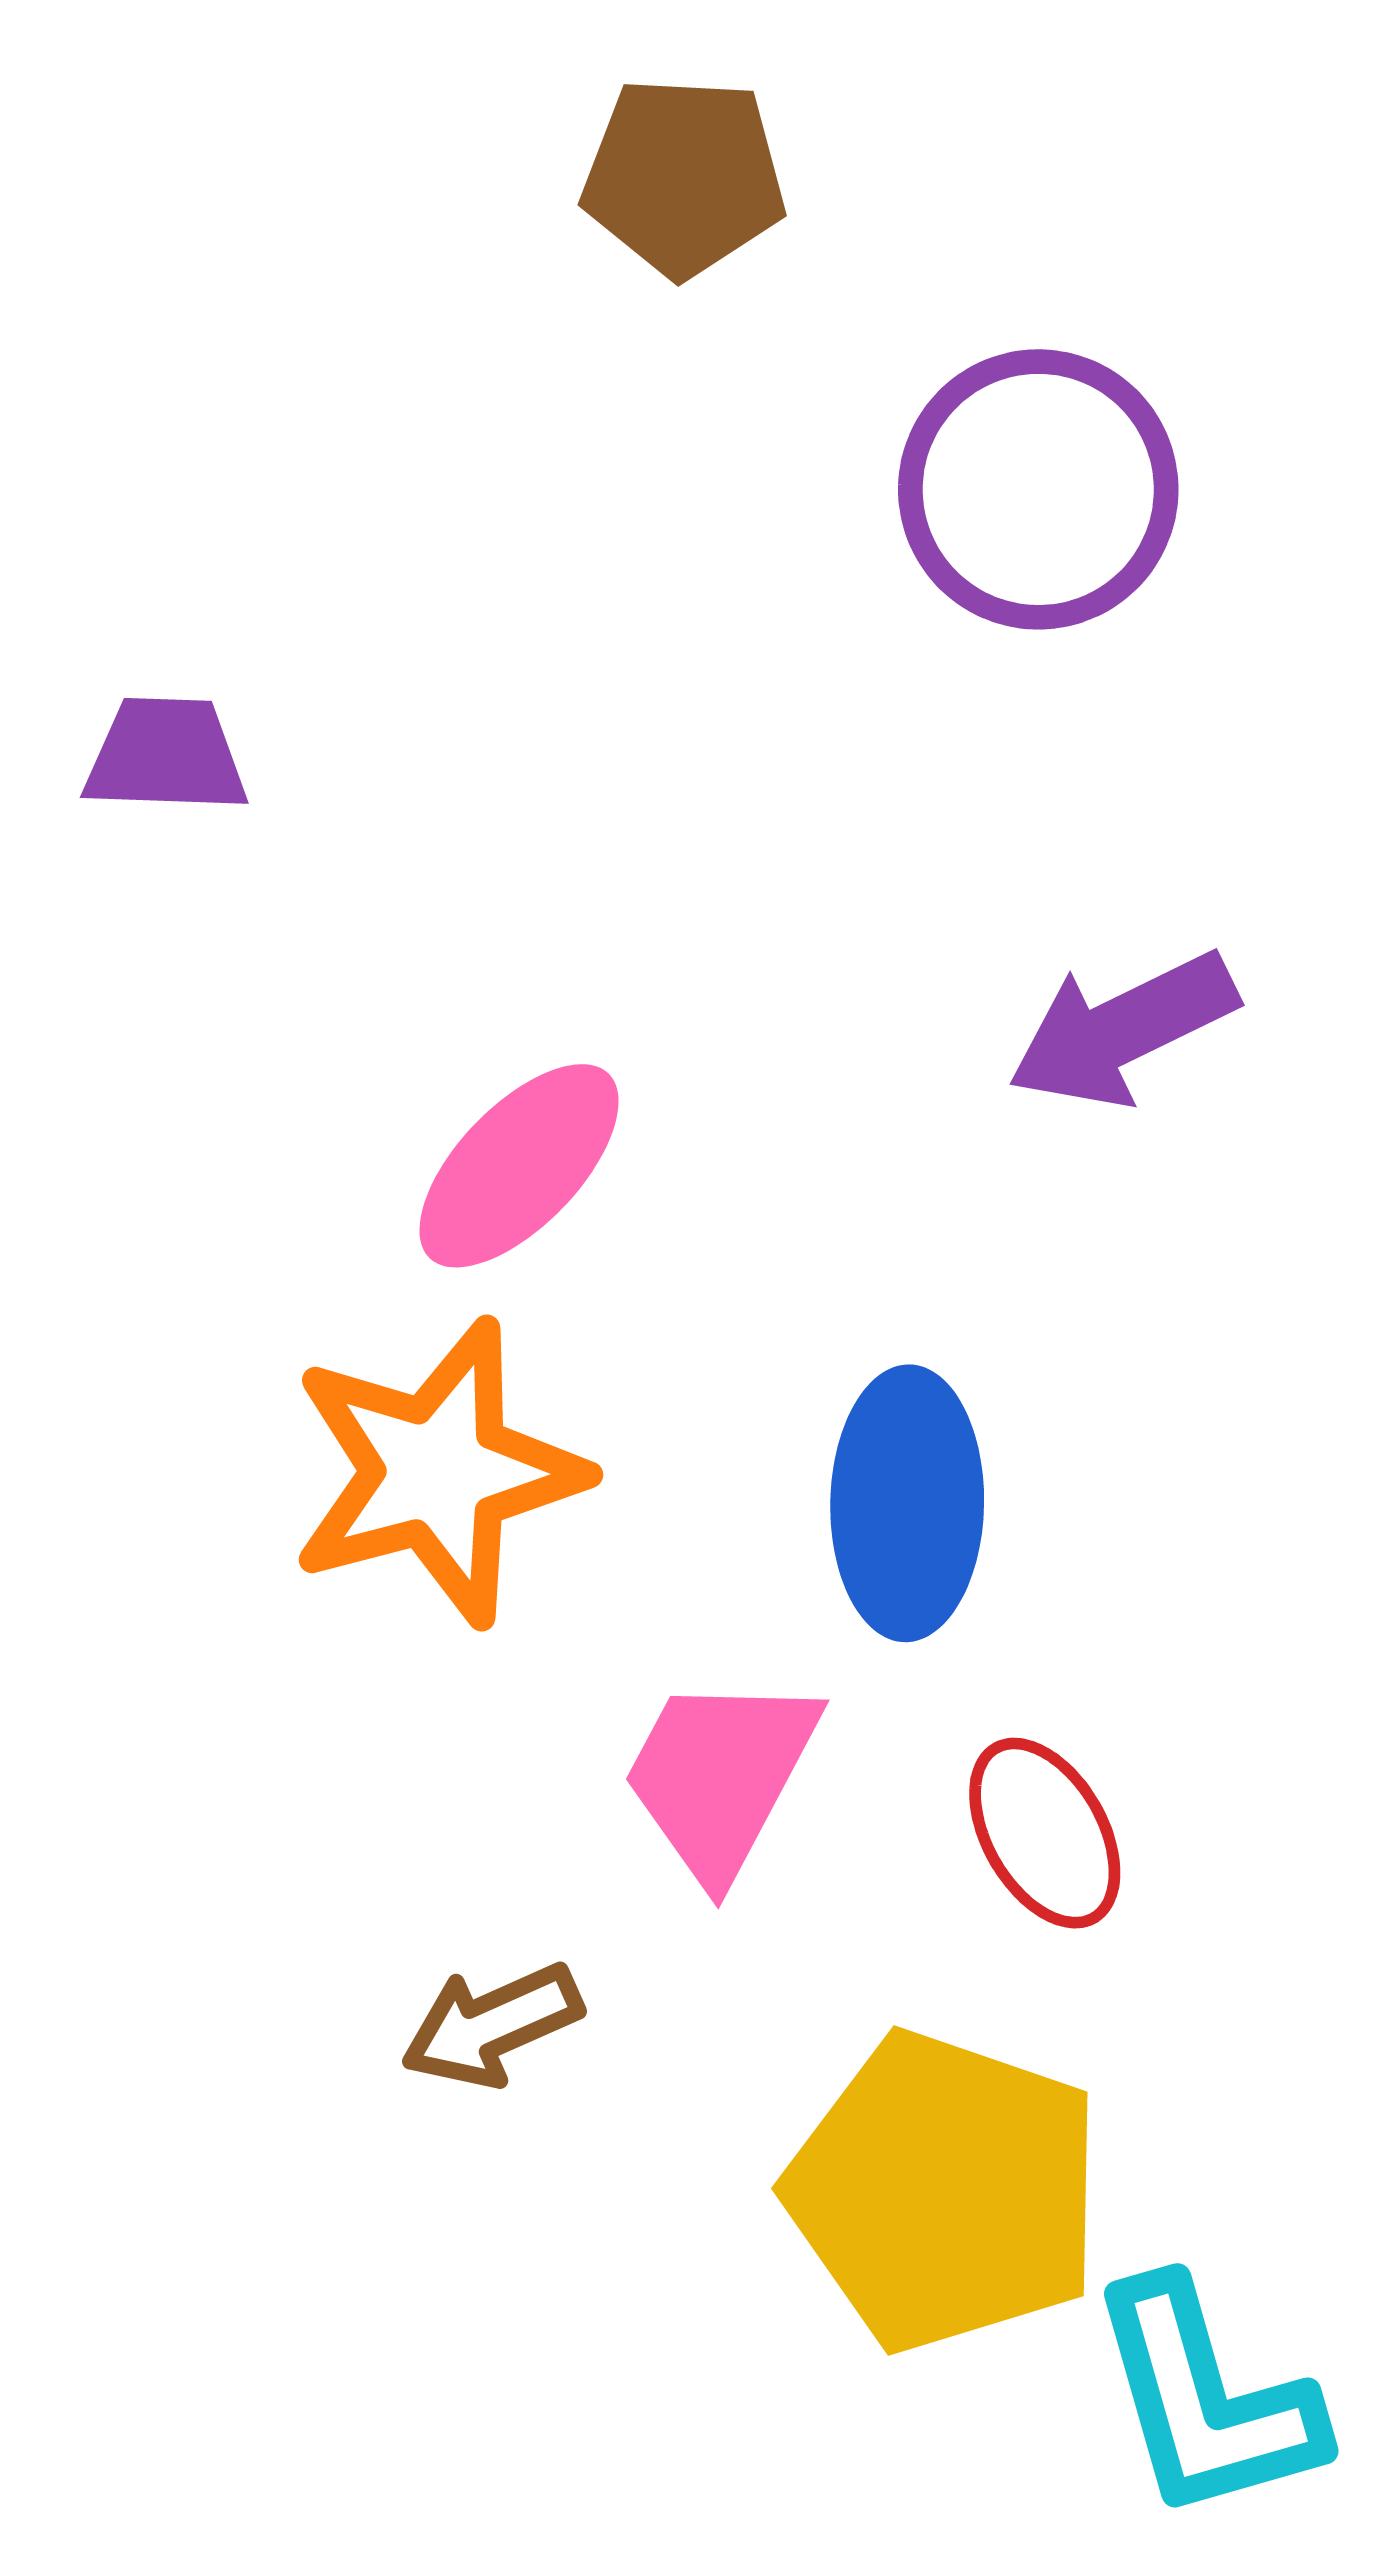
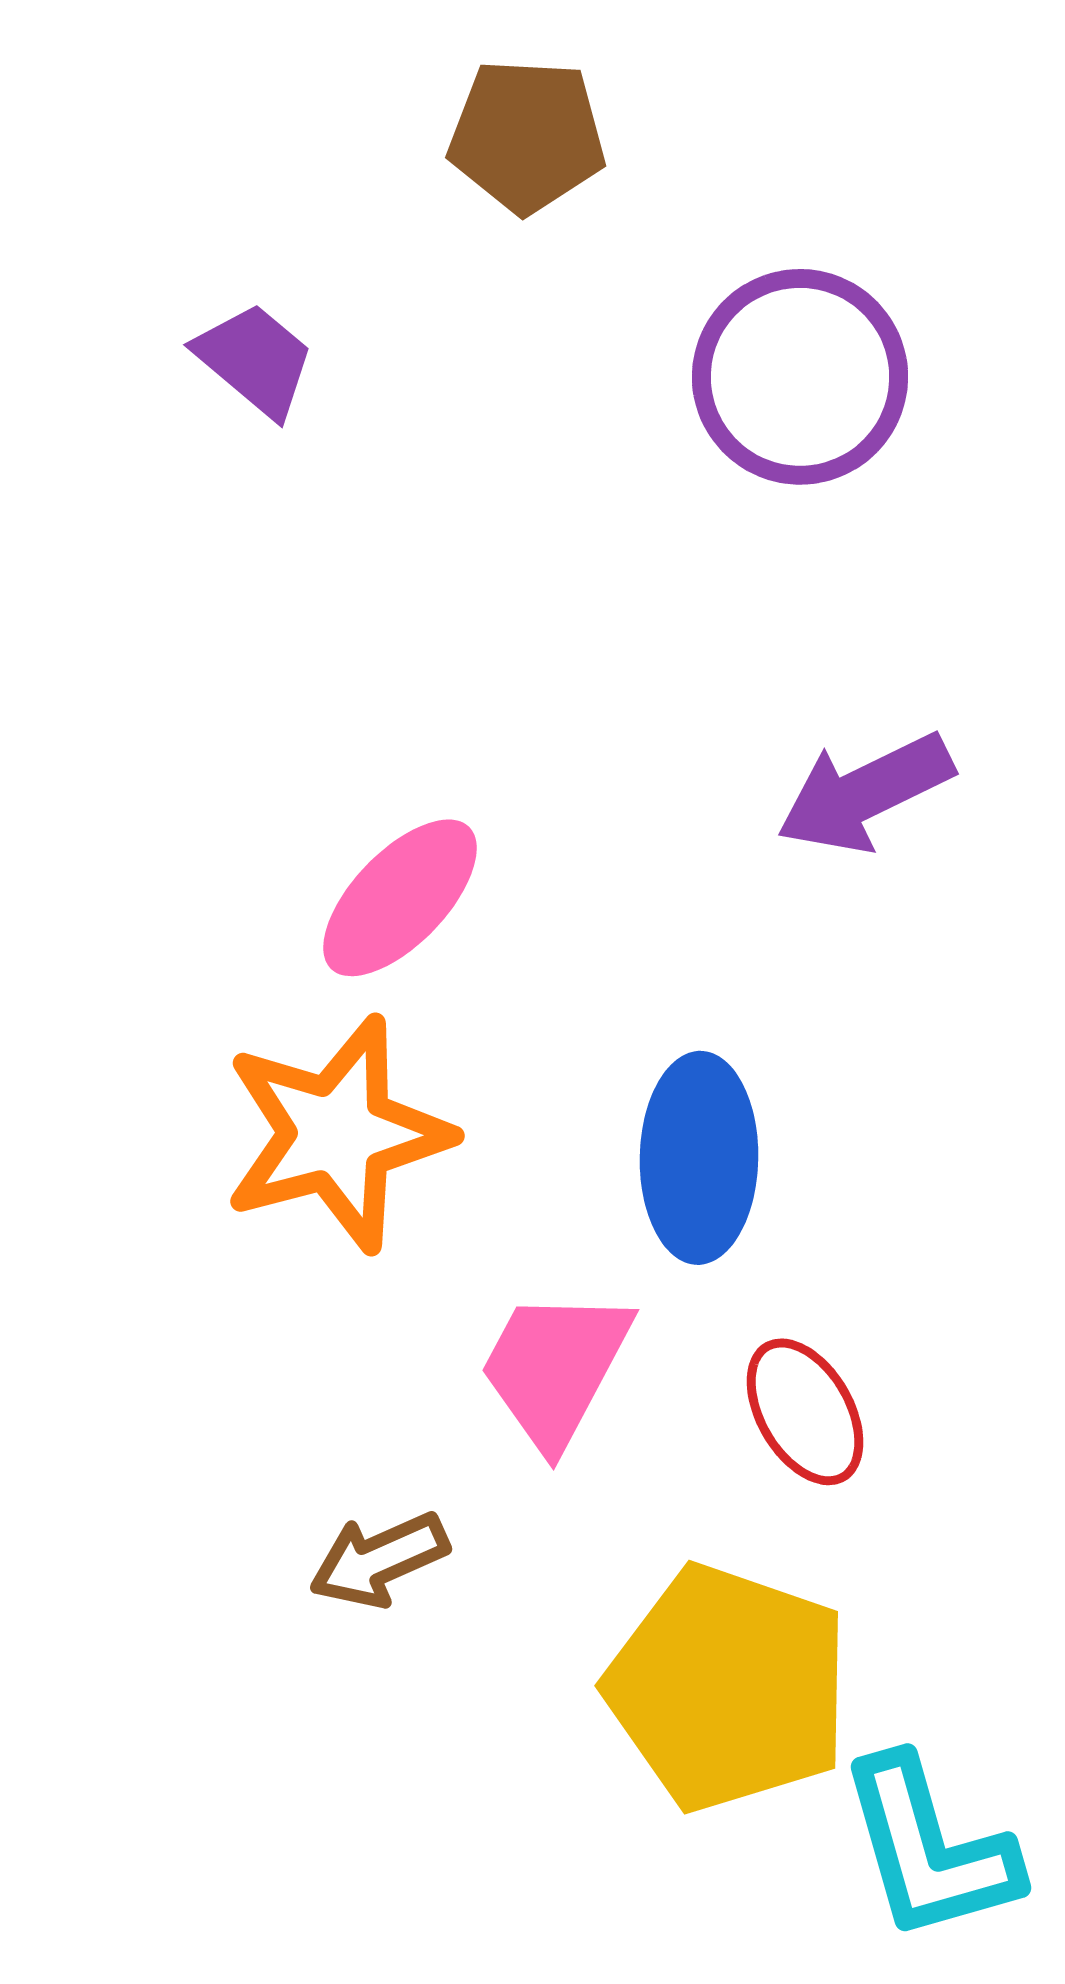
purple trapezoid: (166, 756) -> (255, 360), moved, turned 38

